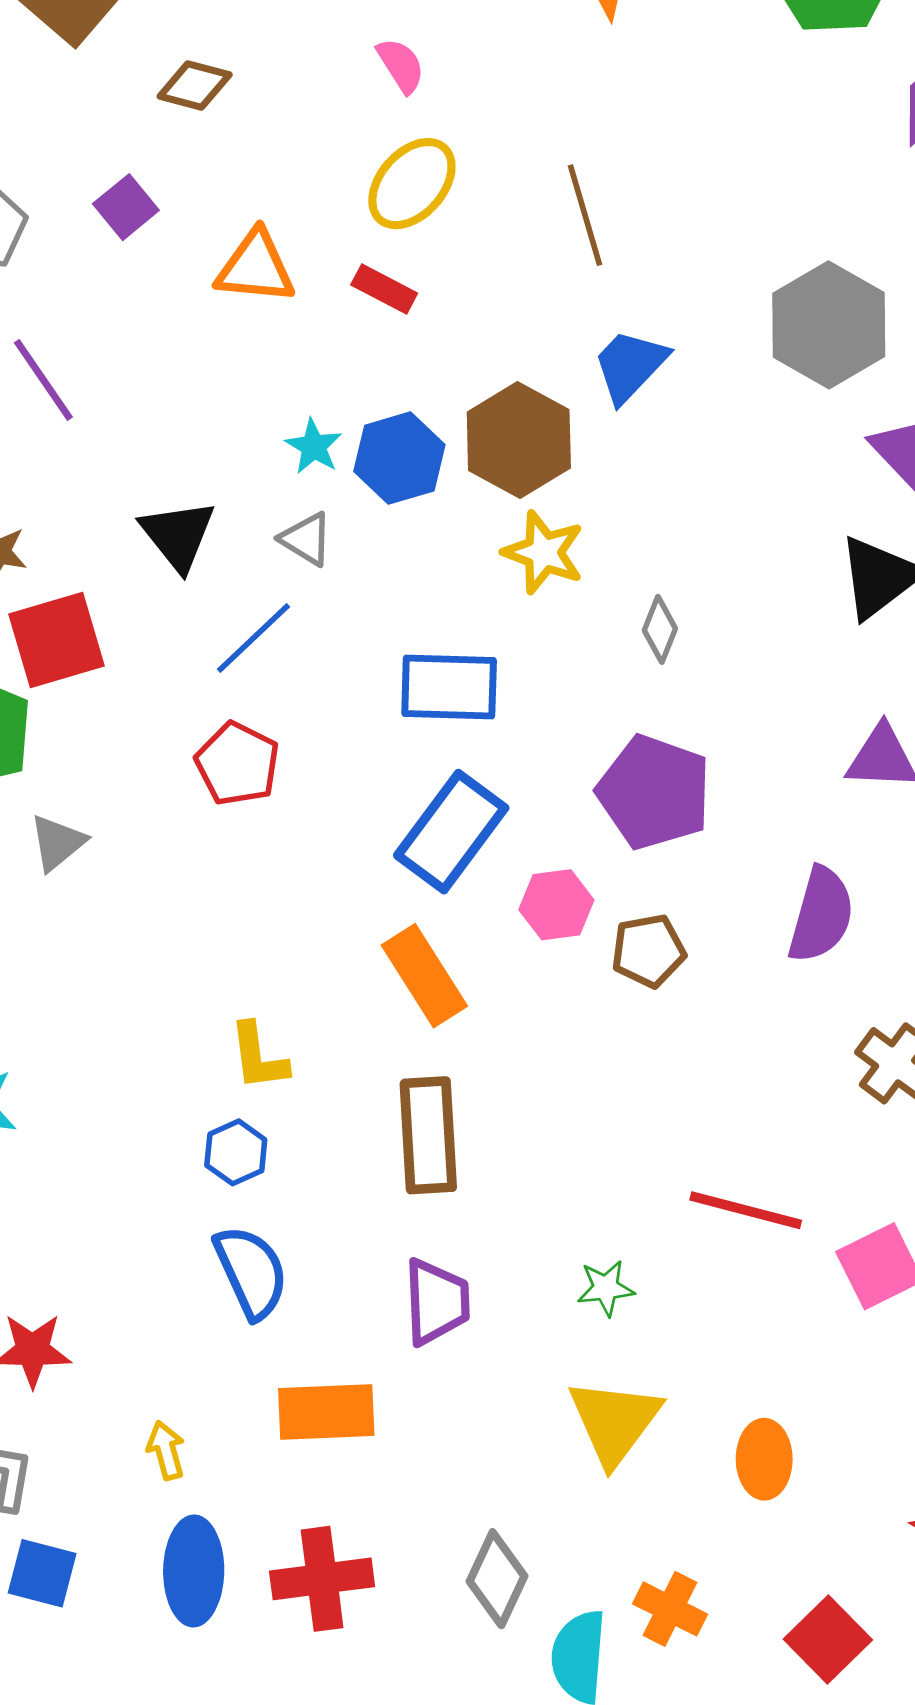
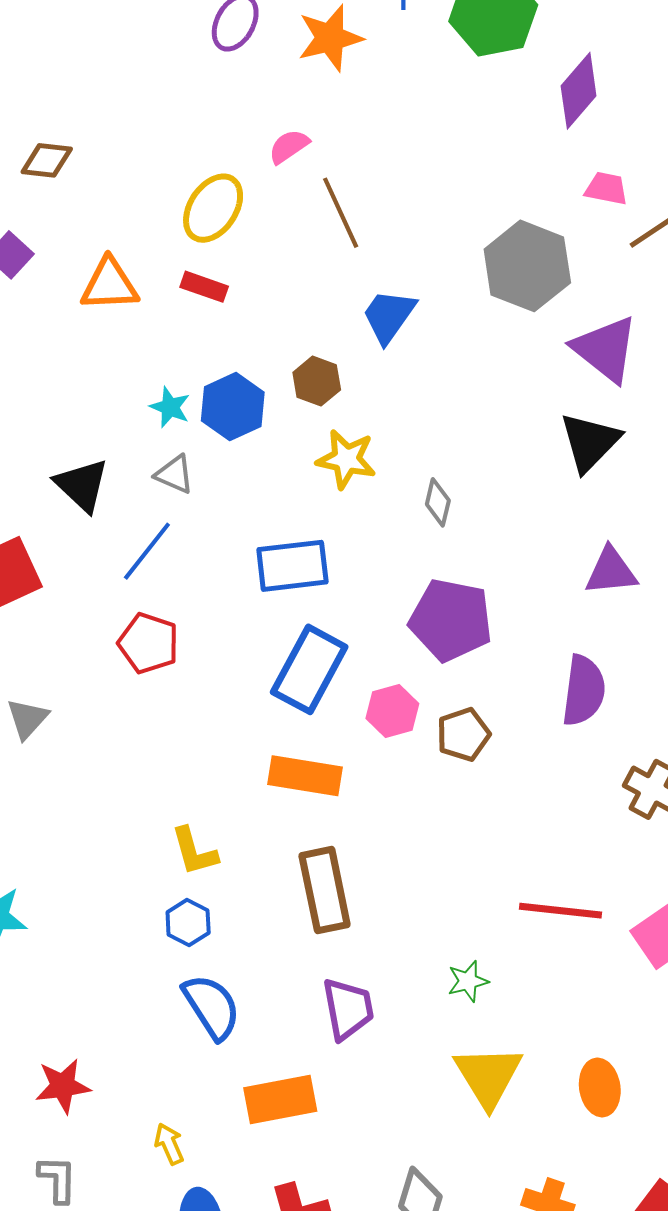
pink semicircle: (401, 65) -> (289, 146), moved, turned -84
brown hexagon: (519, 440) -> (317, 381), size x0.6
orange rectangle: (424, 976) -> (305, 776), turned -40

